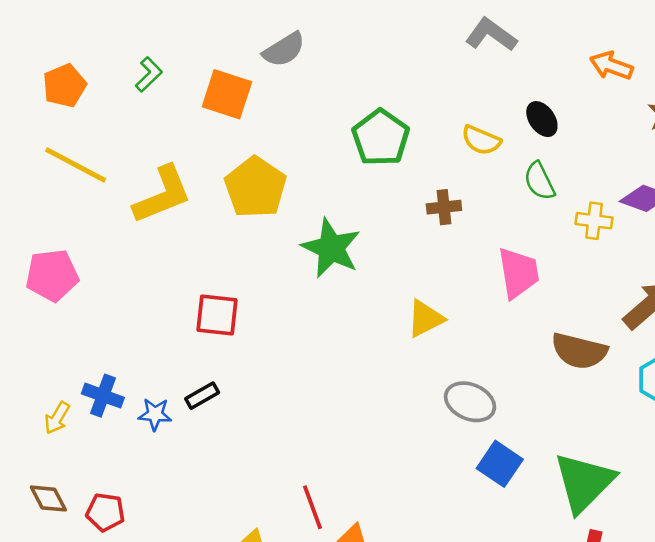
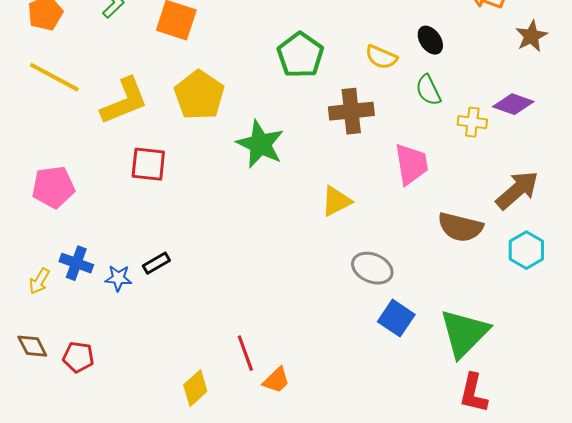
brown cross: (444, 207) -> (351, 111), size x1.6
pink pentagon: (52, 275) -> (53, 187), moved
red square: (217, 315) -> (148, 164), moved

